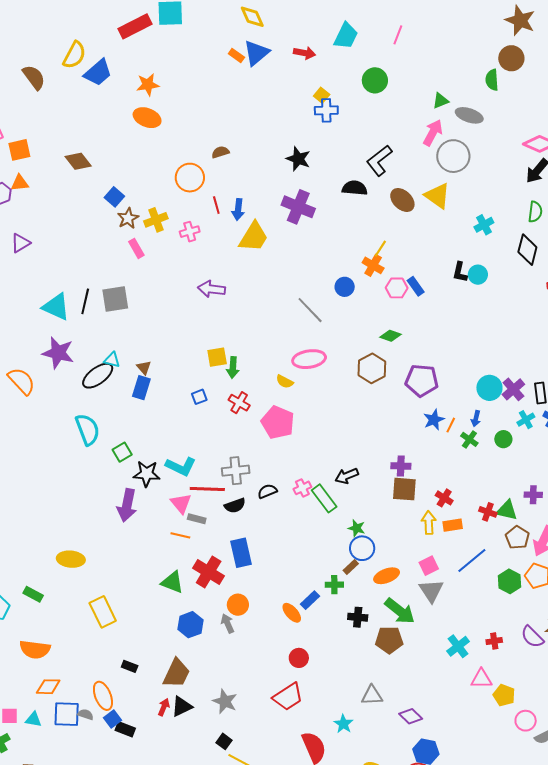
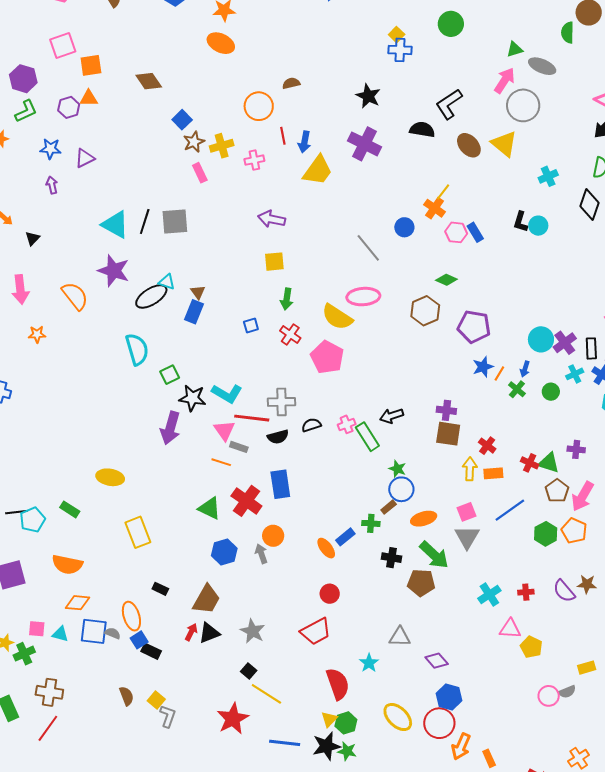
yellow square: (217, 357) -> (274, 262), moved
yellow semicircle: (285, 382) -> (337, 317), size x1.8
pink circle: (526, 721) -> (549, 696), moved

